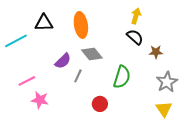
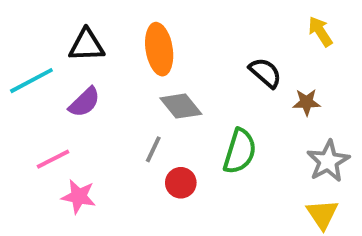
yellow arrow: (136, 16) -> (320, 31), moved, turned -49
purple semicircle: (63, 61) -> (84, 102), moved
red circle: (100, 104) -> (181, 183), moved

